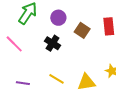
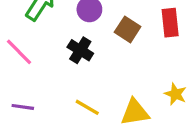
purple line: (23, 83) -> (23, 107), moved

